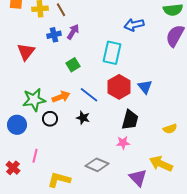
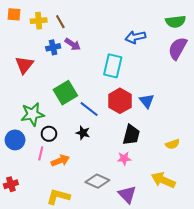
purple arrow: (73, 32) -> (73, 44), turned 91
green square: (73, 65) -> (65, 93), moved, size x1.6
orange arrow: (61, 97) -> (60, 161), moved
pink line: (35, 156) -> (41, 153), moved
red cross: (13, 168) -> (11, 184), turned 32
purple triangle: (138, 178) -> (127, 195), moved

